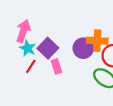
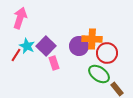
pink arrow: (23, 31) -> (20, 18), moved
red line: (31, 66) -> (16, 55), moved

